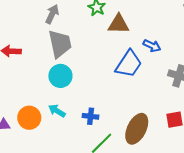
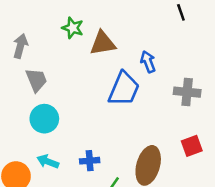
gray trapezoid: (60, 44) -> (36, 80), size x0.7
blue arrow: (152, 46) -> (148, 62), turned -126

